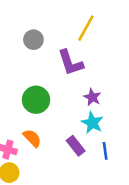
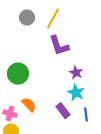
yellow line: (86, 28) -> (53, 19), moved
gray circle: (33, 40) -> (27, 18), moved
green circle: (36, 100) -> (18, 74), moved

